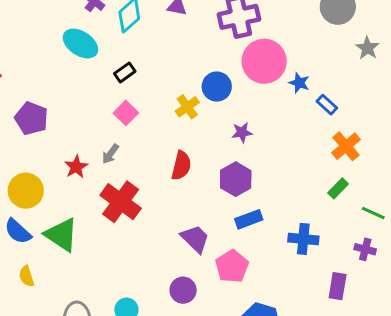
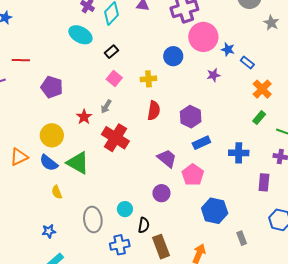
yellow cross: (187, 107) -> (148, 79), moved, turned 35
purple star: (242, 132) -> (213, 75), moved

